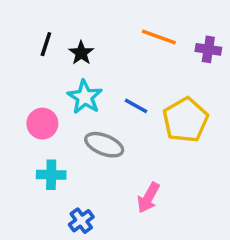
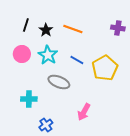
orange line: (159, 37) -> (73, 29), moved
pink circle: (42, 124) -> (22, 54), moved

